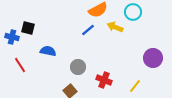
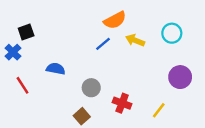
cyan circle: (133, 12) -> (172, 33), moved
black square: (28, 28) -> (26, 32), moved, turned -32
blue cross: (12, 37) -> (13, 52), turned 32

